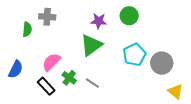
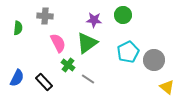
green semicircle: (27, 29) -> (18, 28), moved
pink semicircle: (51, 62) -> (58, 43), moved, turned 108
blue semicircle: (16, 69) -> (17, 78), moved
green cross: (69, 78) -> (68, 65), moved

